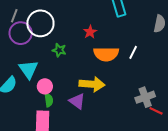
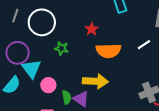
purple circle: (21, 33) -> (18, 53), moved
white line: (133, 52) -> (144, 45), moved, turned 32
green semicircle: (49, 100) -> (67, 97), moved

